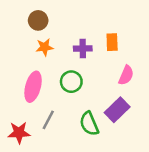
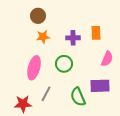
purple rectangle: (117, 110) -> (100, 86), turned 42

